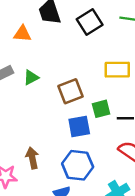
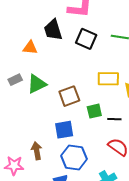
black square: (90, 22) -> (86, 39), turned -35
green triangle: (31, 77) -> (37, 84), size x1.5
blue square: (79, 127) -> (64, 130), moved

